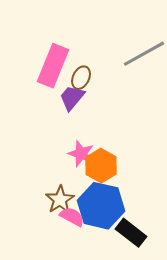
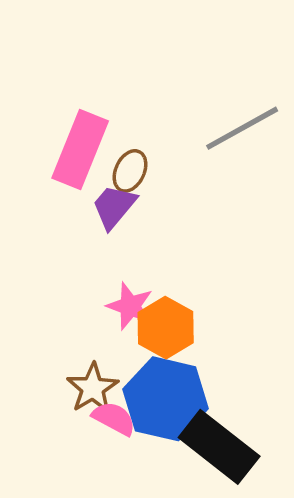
black rectangle: (131, 233) -> (219, 447), size x1.4

